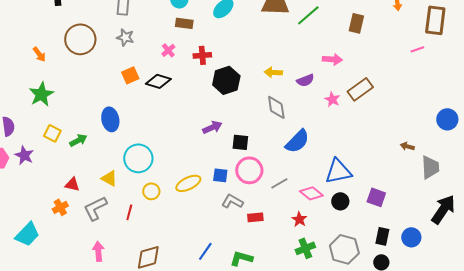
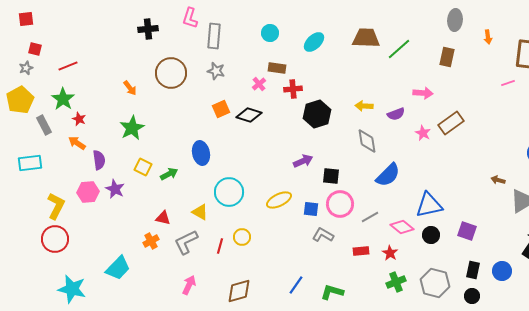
brown rectangle: (184, 23) -> (277, 68), moved
yellow ellipse: (188, 183) -> (279, 200), moved
yellow circle: (151, 191) -> (242, 237), moved
red rectangle: (255, 217) -> (361, 251), moved
pink arrow: (98, 251) -> (189, 285), turned 30

